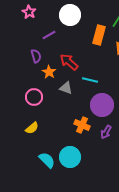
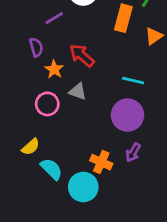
cyan line: (90, 80) -> (133, 80), moved
pink circle: (34, 97) -> (47, 104), moved
orange cross: (82, 125) -> (101, 162), moved
cyan semicircle: (47, 160) -> (51, 169), moved

